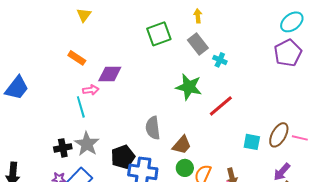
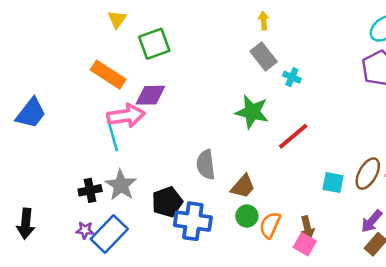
green square: (159, 34) -> (154, 44), moved
orange rectangle: (77, 58) -> (108, 75), size x1.5
pink arrow: (91, 90) -> (126, 116), size x1.8

